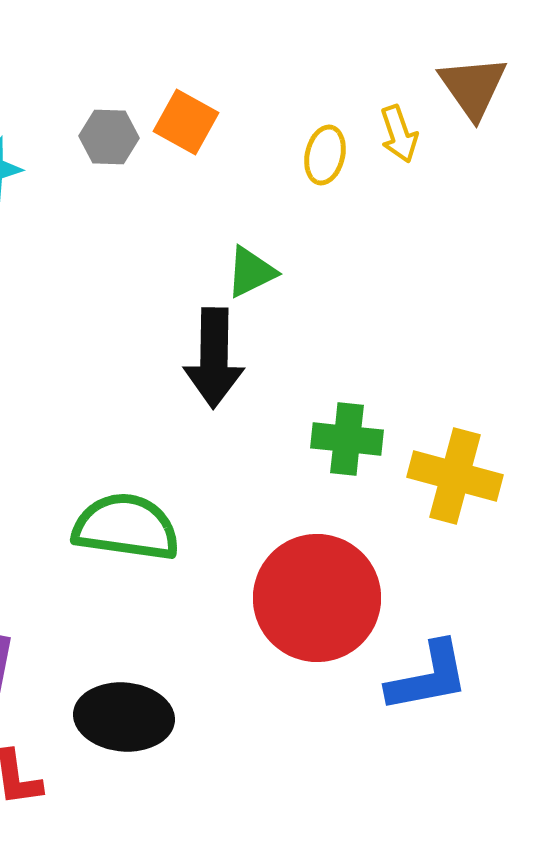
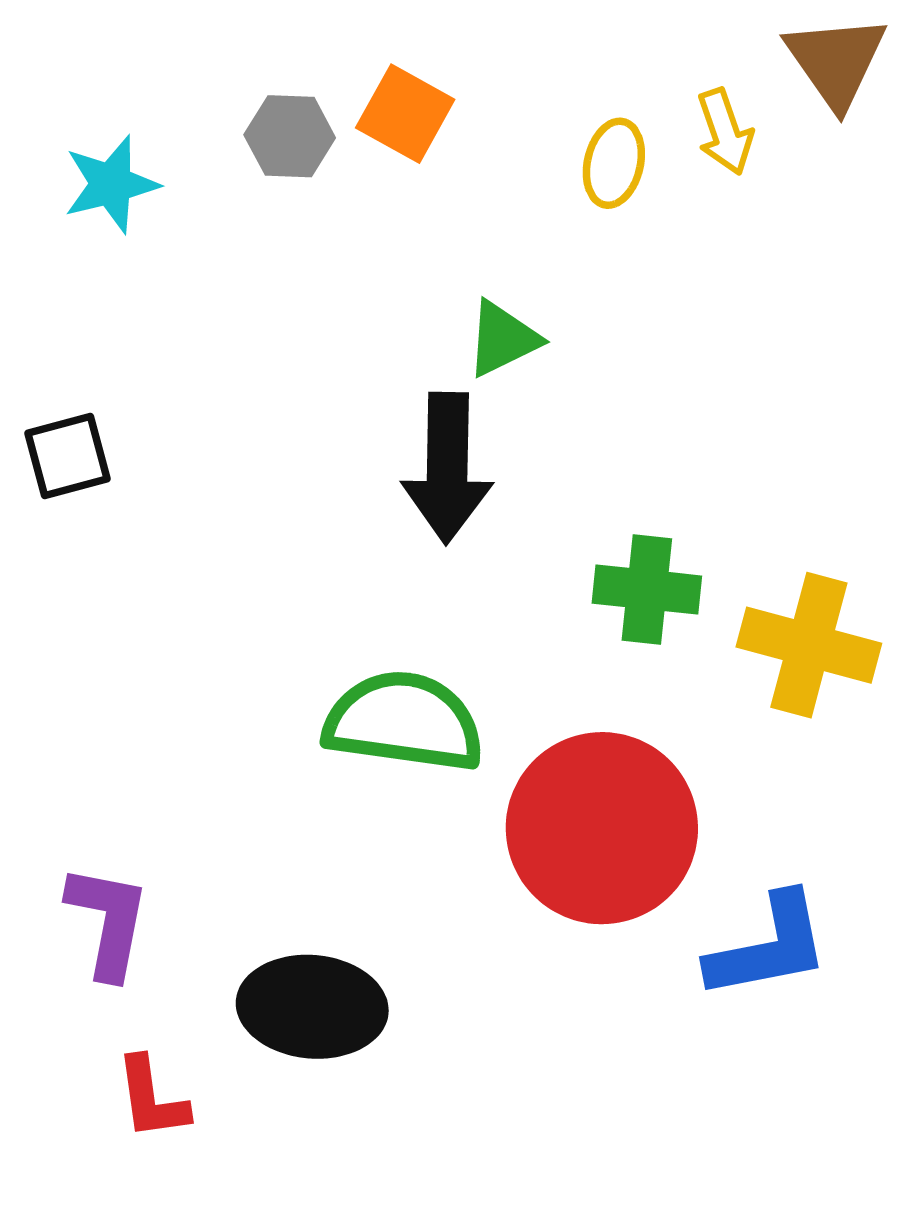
green semicircle: (126, 527) -> (404, 722), moved

